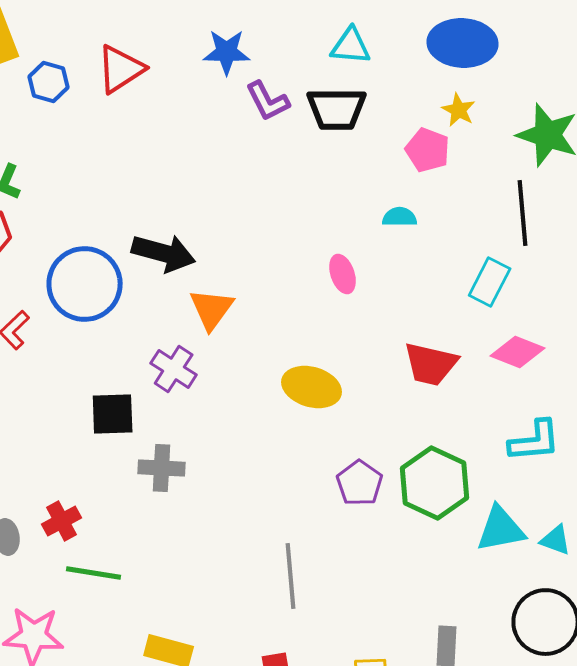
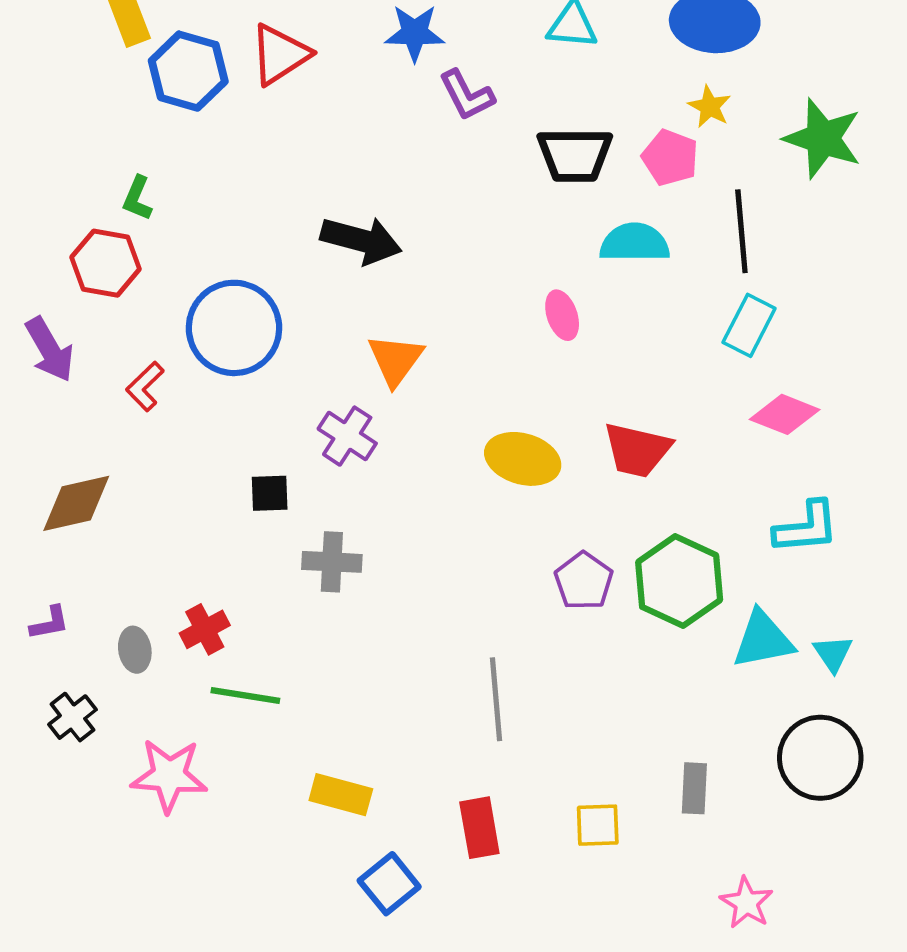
blue hexagon: (49, 82) -> (188, 71), size x1.5
black trapezoid: (337, 109) -> (575, 155), moved
black line: (523, 213) -> (741, 231), moved
cyan semicircle: (400, 217) -> (635, 243), size x1.6
black arrow: (164, 253) -> (361, 240), moved
red trapezoid: (431, 364) -> (637, 450), moved
black square: (113, 414) -> (270, 493), size x0.7
cyan triangle: (556, 540) -> (833, 653), turned 36

